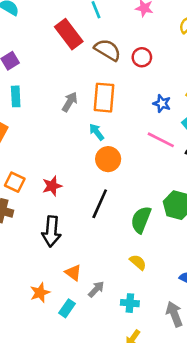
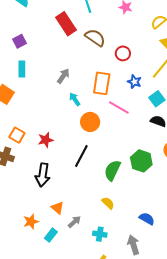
red circle: (142, 57) -> (123, 53), moved
orange rectangle: (104, 98) -> (102, 83), moved
cyan arrow: (97, 132) -> (75, 99), moved
pink line: (161, 140) -> (119, 108), moved

